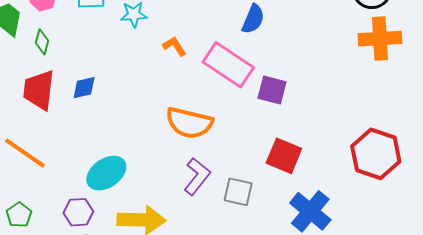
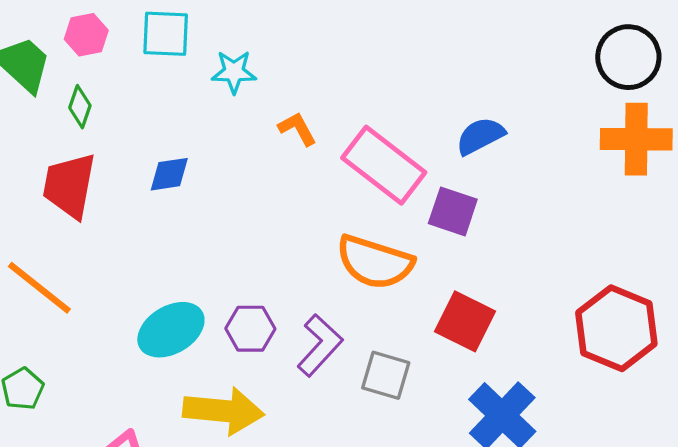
blue semicircle: (253, 19) -> (480, 136), moved, turned -144
blue diamond: (84, 88) -> (169, 174), moved
orange semicircle: (189, 123) -> (375, 262), moved
purple hexagon: (78, 212) -> (250, 329), moved

